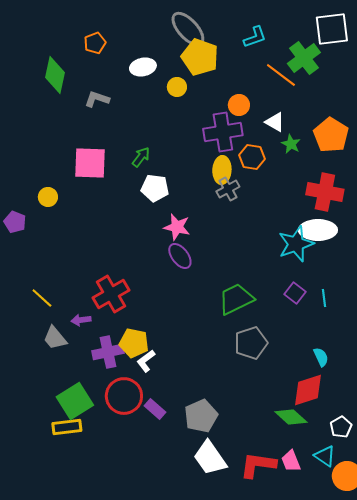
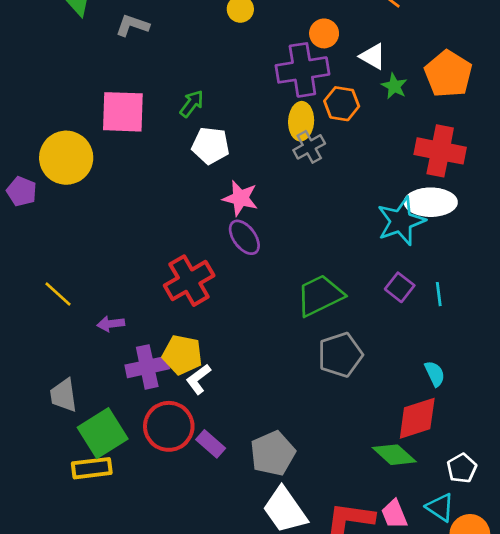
yellow circle: (48, 197) -> (66, 158), size x2.0
red cross: (111, 294) -> (189, 281), moved
gray trapezoid: (55, 338) -> (63, 395), moved, turned 32

